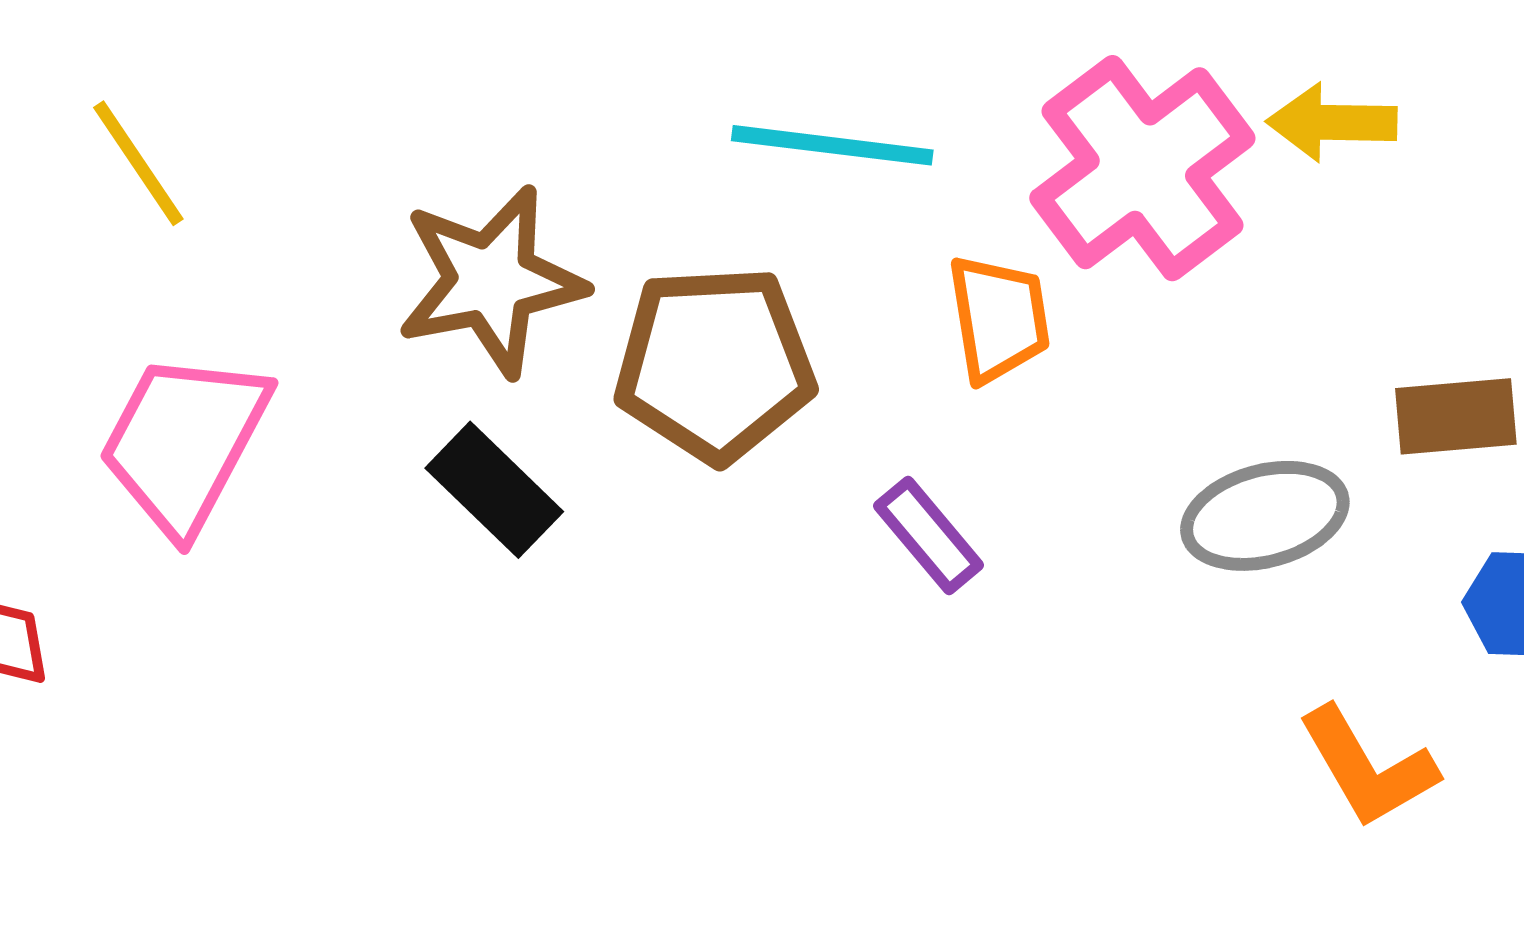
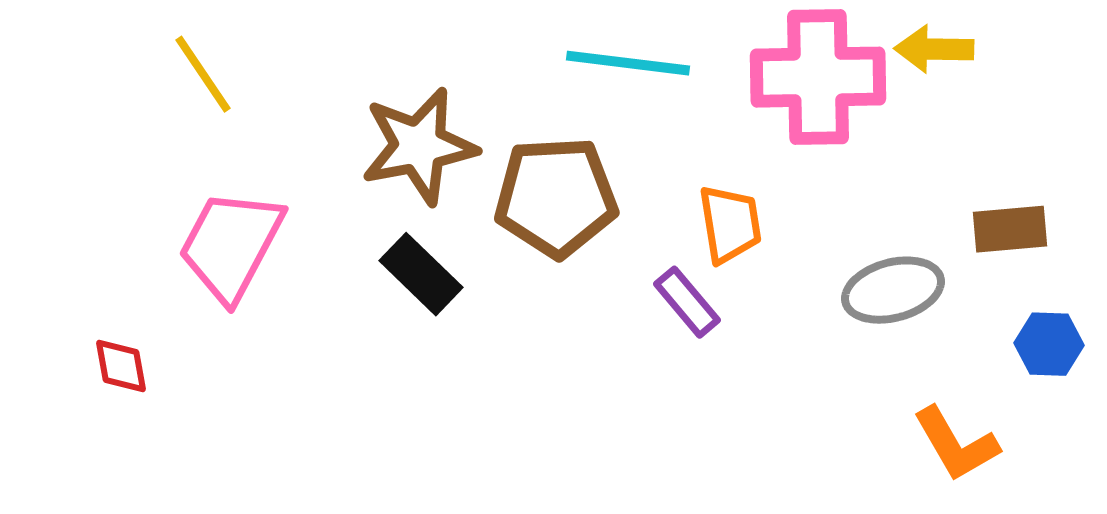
pink cross: (1142, 168) -> (818, 77), turned 36
orange trapezoid: (999, 318) -> (730, 224), moved

